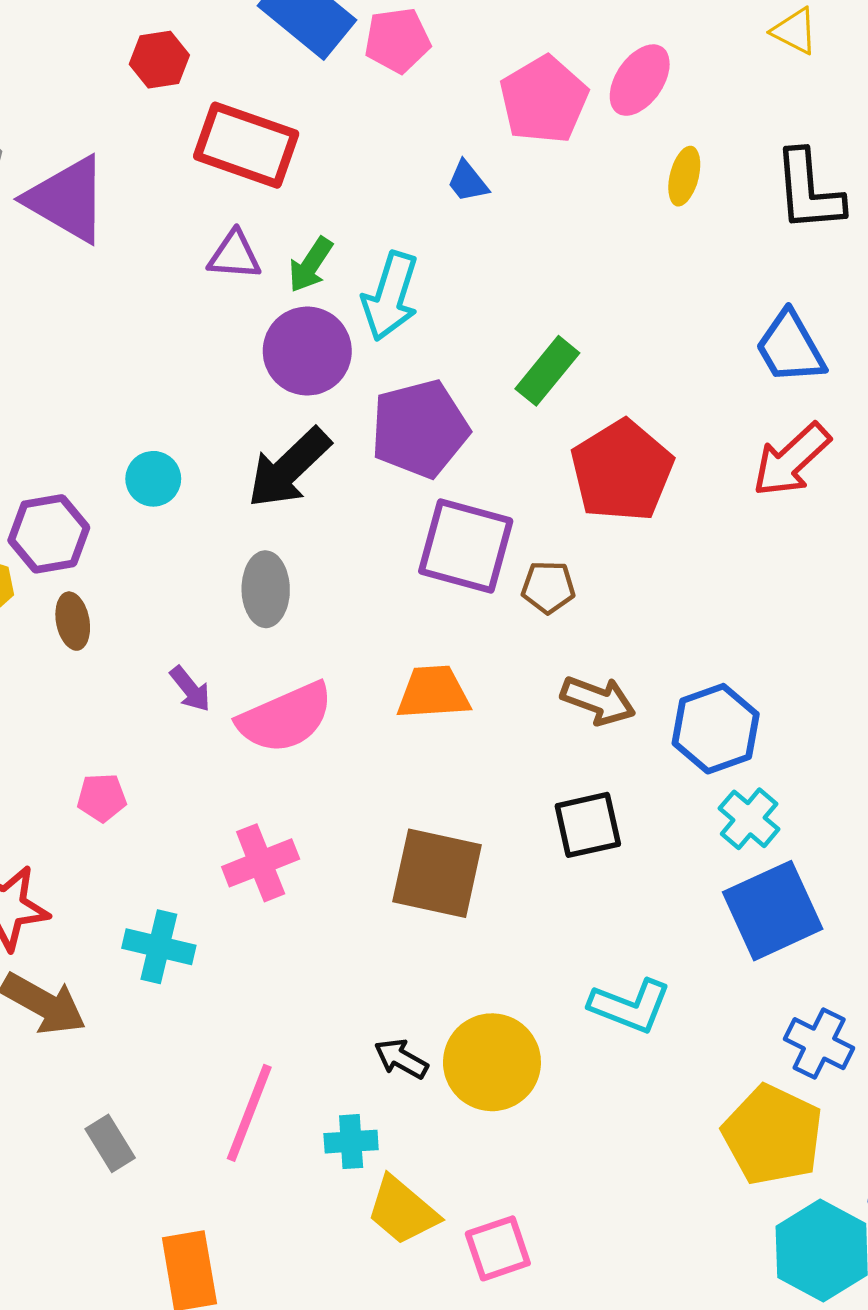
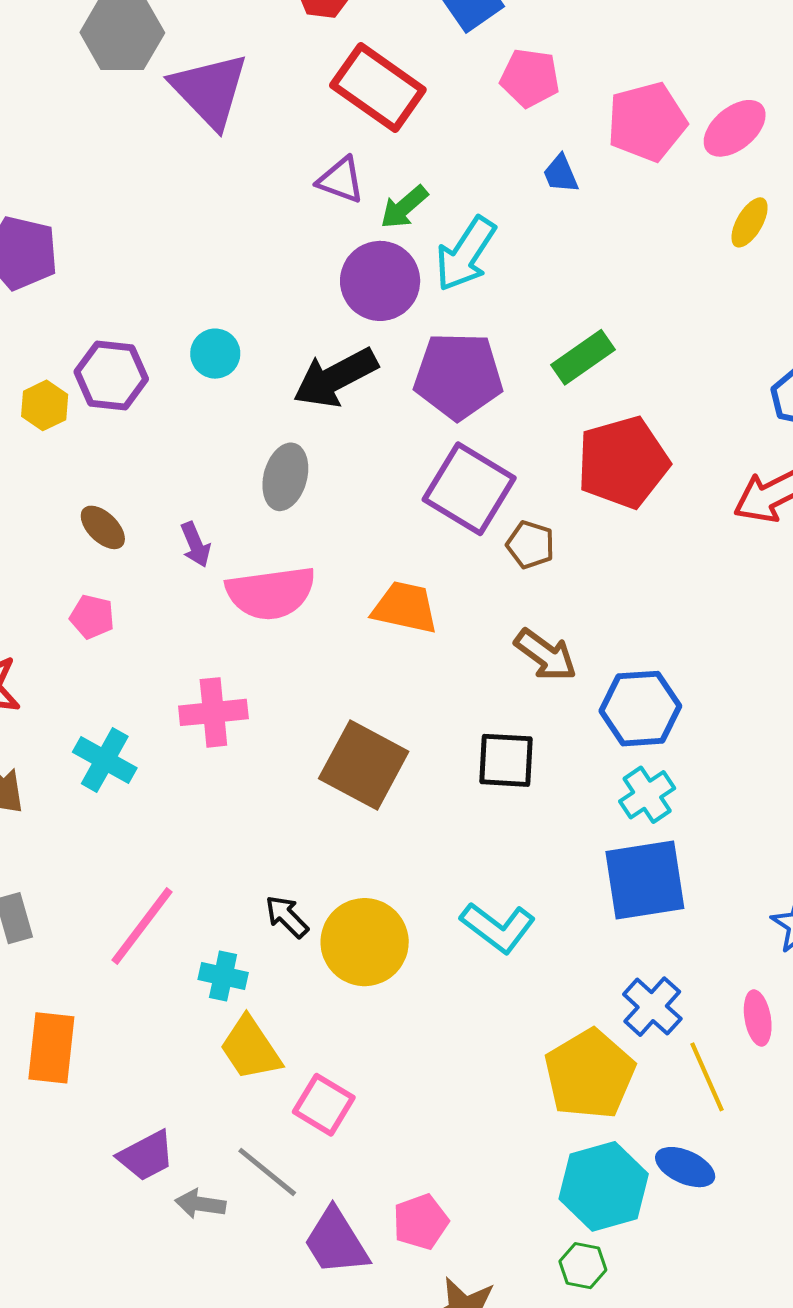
pink pentagon: (397, 40) -> (530, 78), moved
brown ellipse: (73, 621) -> (103, 527), moved, turned -51
pink square: (498, 1248) -> (324, 1105), turned 34

